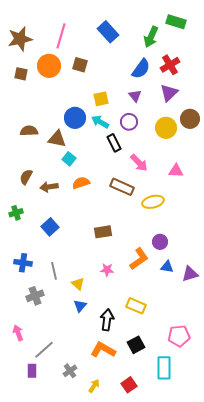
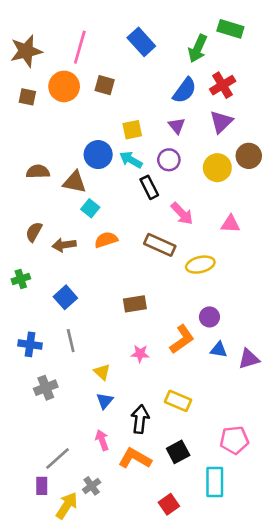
gray line: (54, 271) -> (71, 341), moved
pink arrow: (18, 333) -> (102, 440), moved
yellow arrow: (94, 386) -> (67, 506), moved, size x1.5

